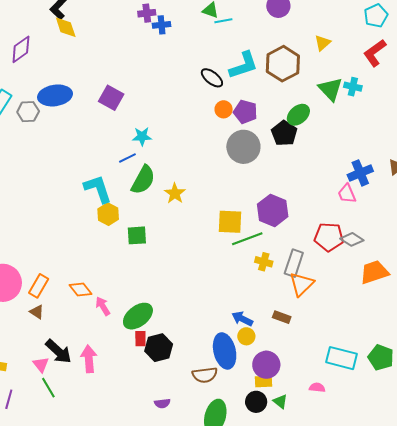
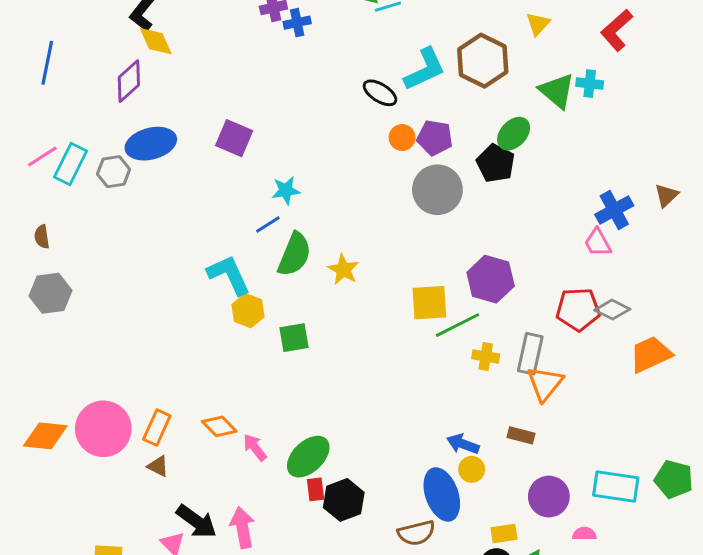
purple diamond: (21, 49) -> (129, 81), moved
purple circle: (266, 365) -> (549, 497), moved

